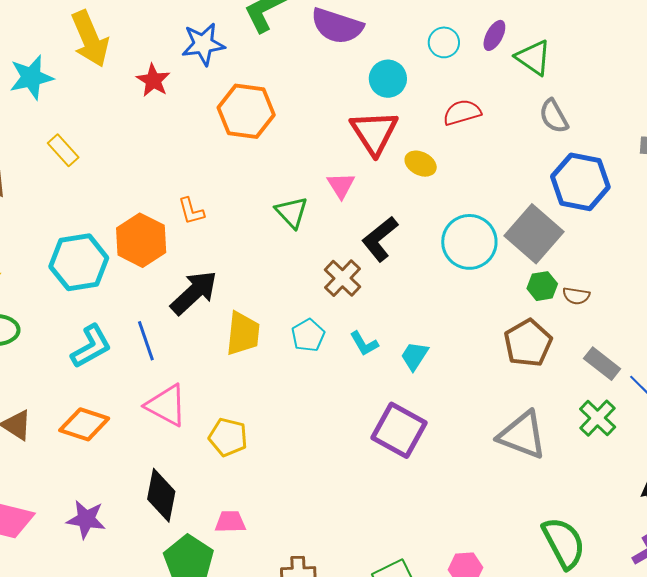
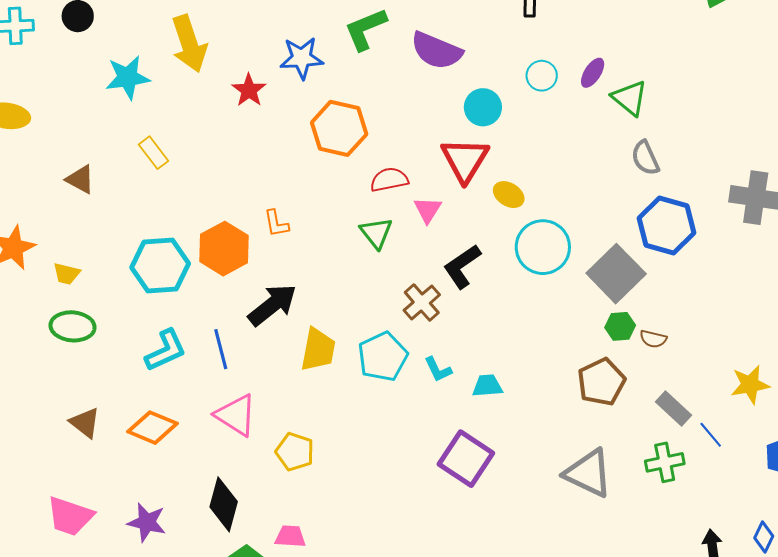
red semicircle: (462, 112) -> (389, 180), moved
cyan circle: (469, 242) -> (543, 247), moved
cyan pentagon: (308, 335) -> (383, 357), size x1.5
cyan trapezoid: (415, 356) -> (487, 386), turned 48
green cross: (598, 418) -> (665, 462), turned 30

